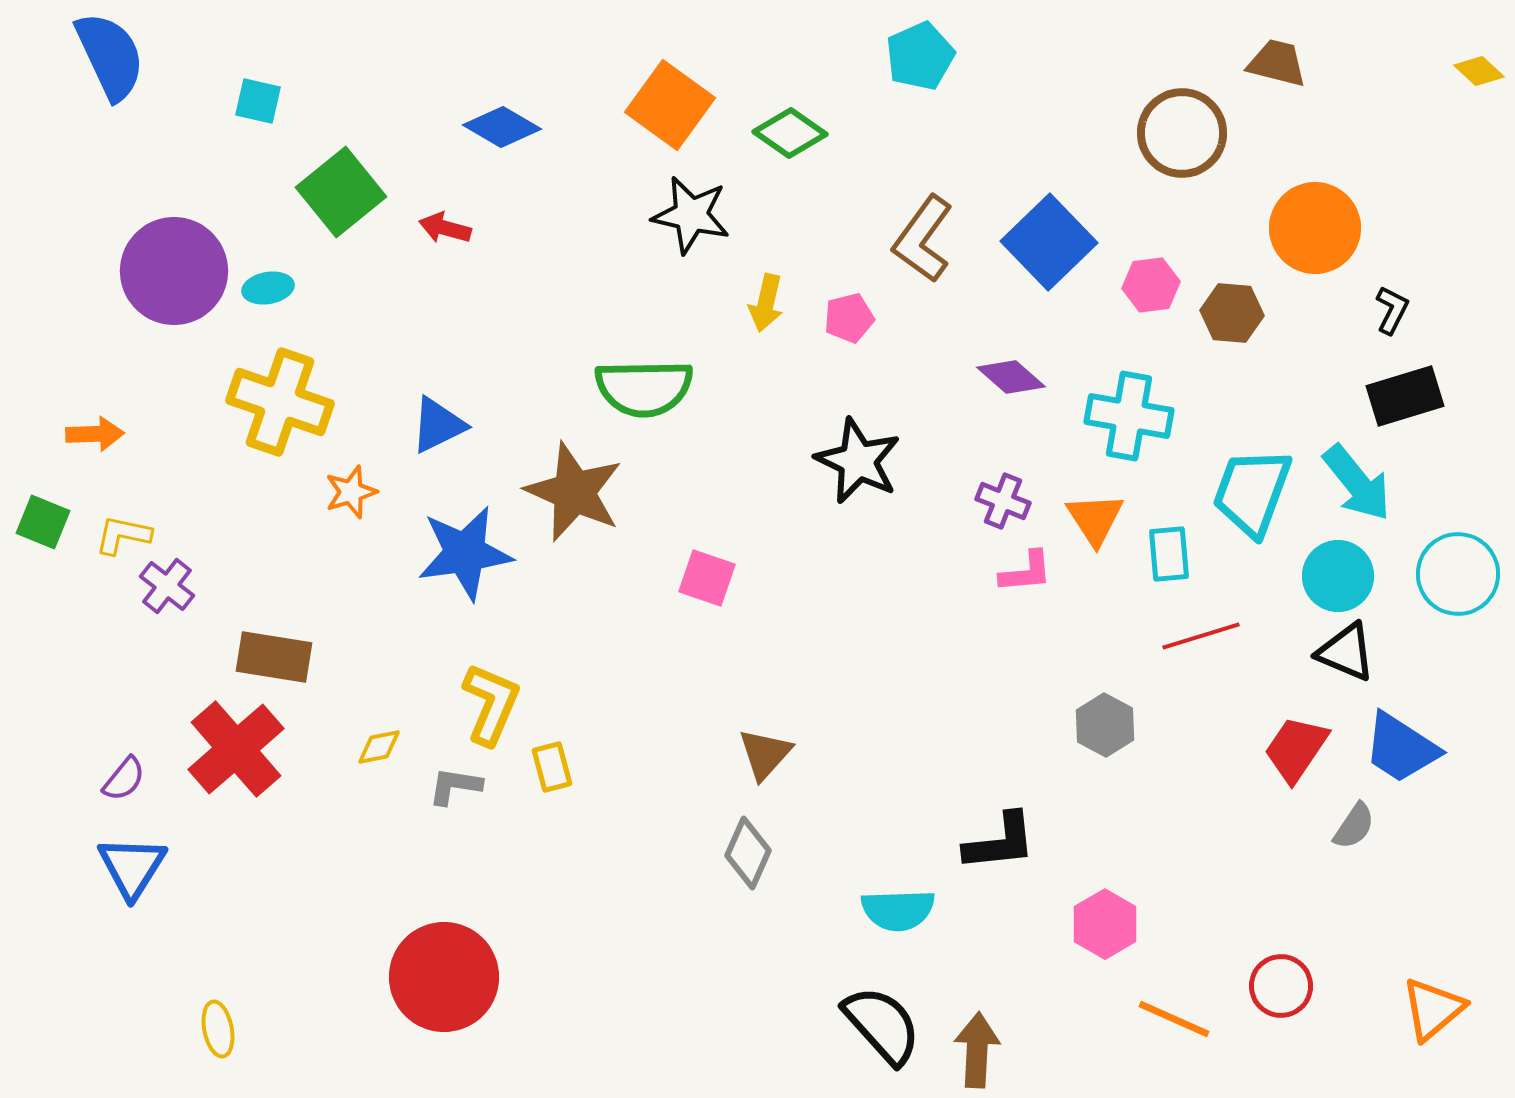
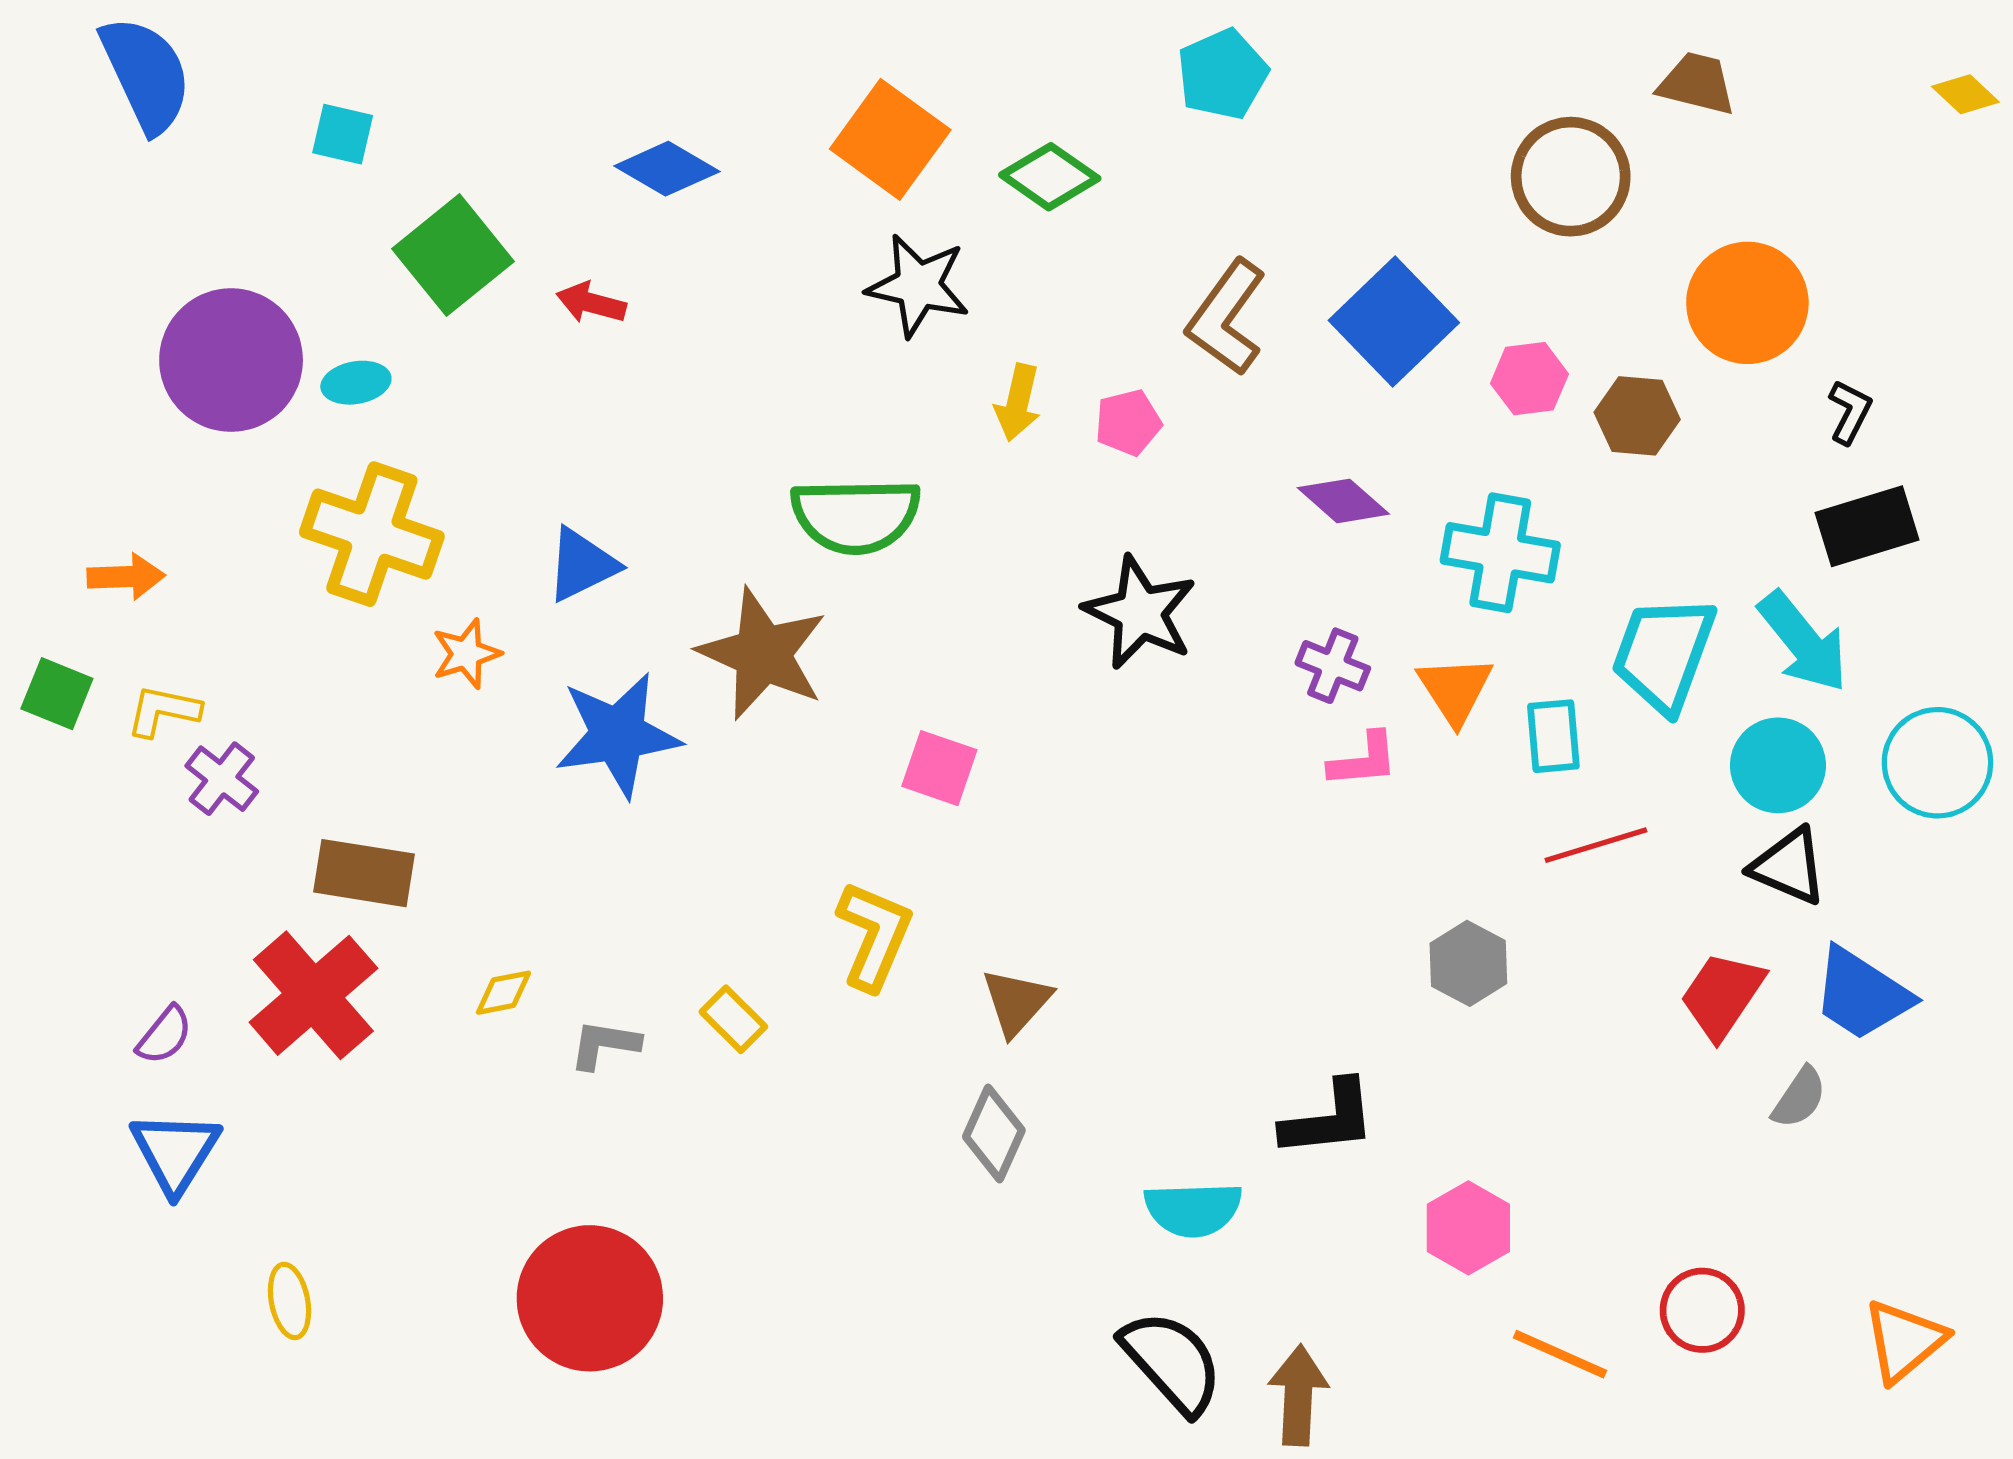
yellow L-shape: (491, 704) -> (874, 935), moved
yellow rectangle: (552, 767) -> (733, 1019), turned -30
yellow ellipse: (218, 1029) -> (290, 1301), moved

